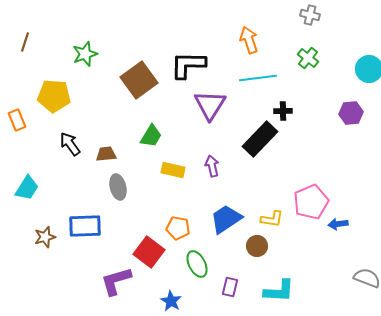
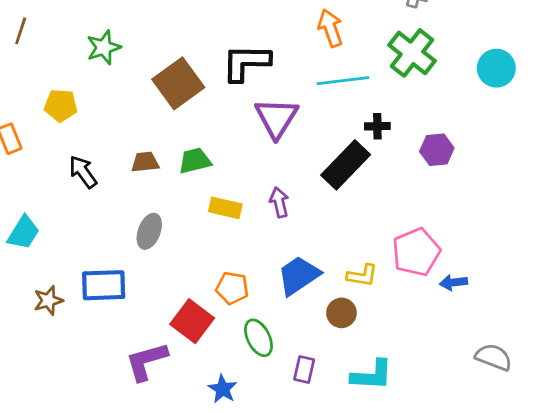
green cross: (308, 58) -> (412, 53), size x1.6
yellow pentagon: (54, 96) -> (61, 105), size x0.7
purple hexagon: (351, 113) -> (437, 150), moved
green trapezoid: (151, 136) -> (195, 161), turned -135
brown trapezoid: (106, 154) -> (145, 162), moved
gray ellipse: (118, 187) -> (149, 231), turned 35

